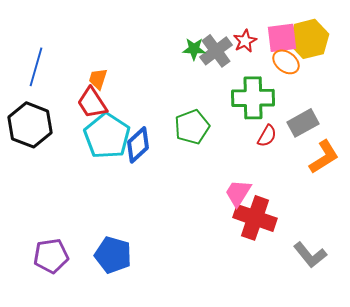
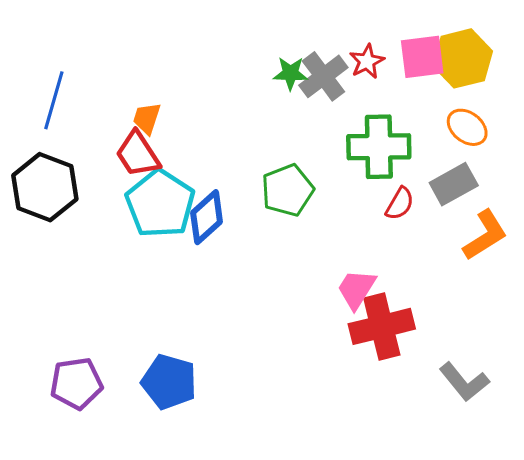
orange ellipse: (286, 62) -> (467, 127), moved
red cross: (255, 218) -> (382, 326), turned -33

